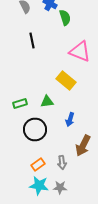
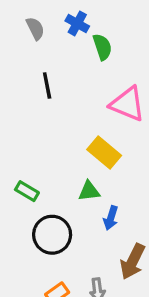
green triangle: (47, 102) -> (89, 191), moved
green rectangle: (20, 104) -> (27, 191), turned 48

